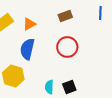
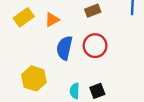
blue semicircle: (27, 49) -> (64, 48), moved

